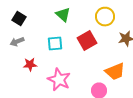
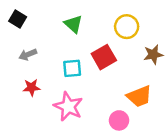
black square: (19, 19) -> (18, 19), moved
gray arrow: (17, 42) -> (28, 55), moved
cyan square: (55, 44) -> (72, 68), moved

